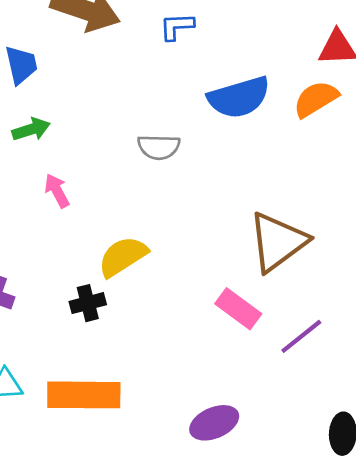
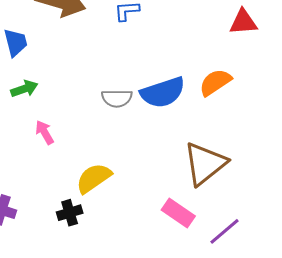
blue semicircle: (239, 97) -> (163, 92), moved
orange semicircle: (316, 99) -> (215, 82), moved

